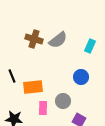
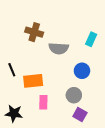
gray semicircle: (58, 40) -> (59, 48), moved, turned 42
gray circle: (63, 101) -> (74, 95), moved

